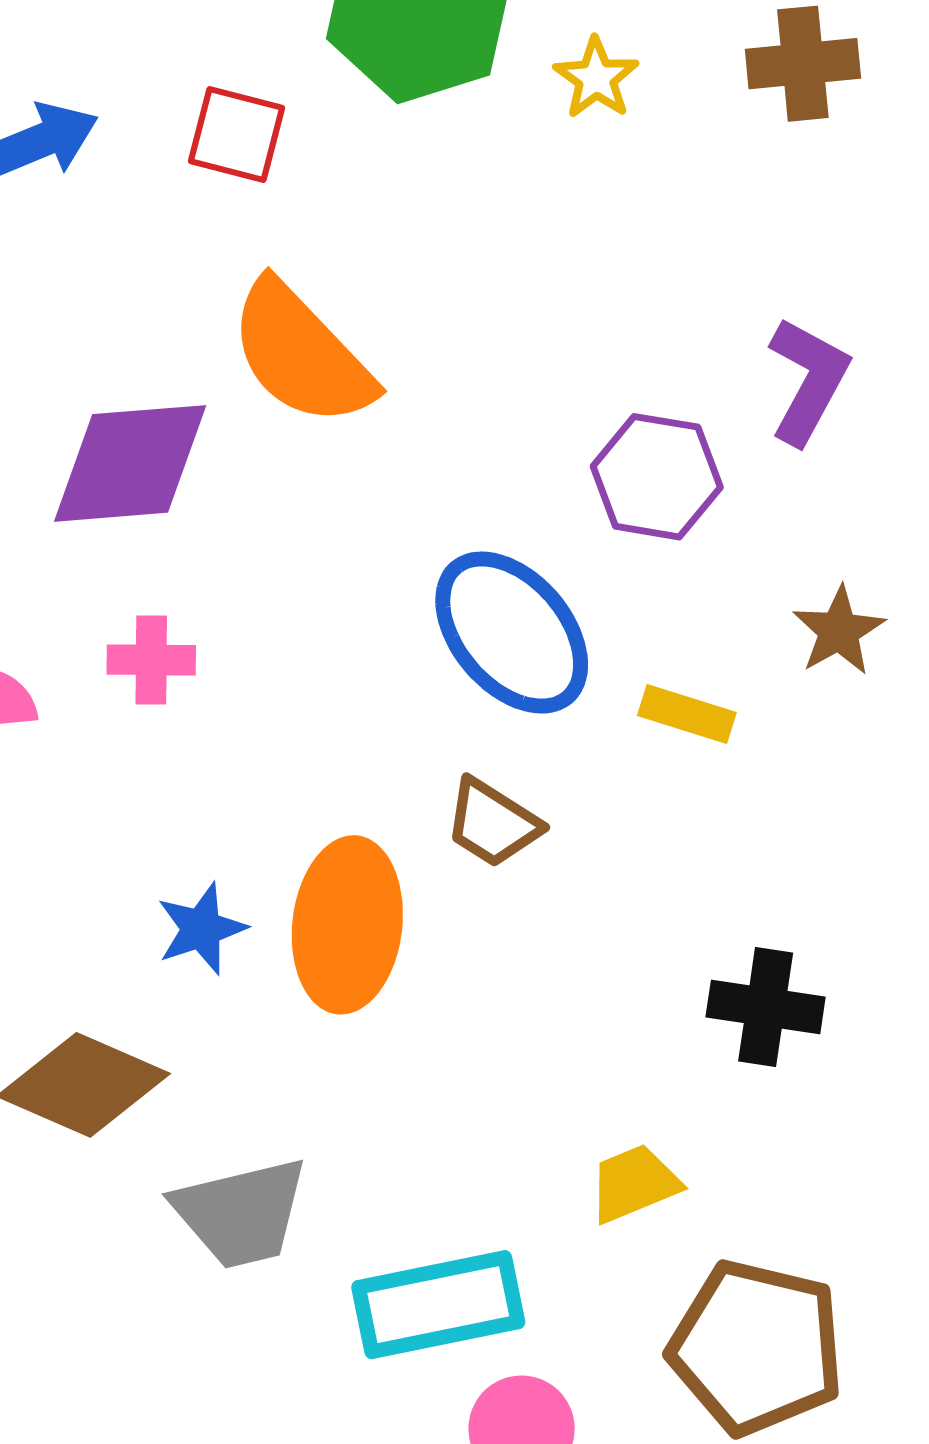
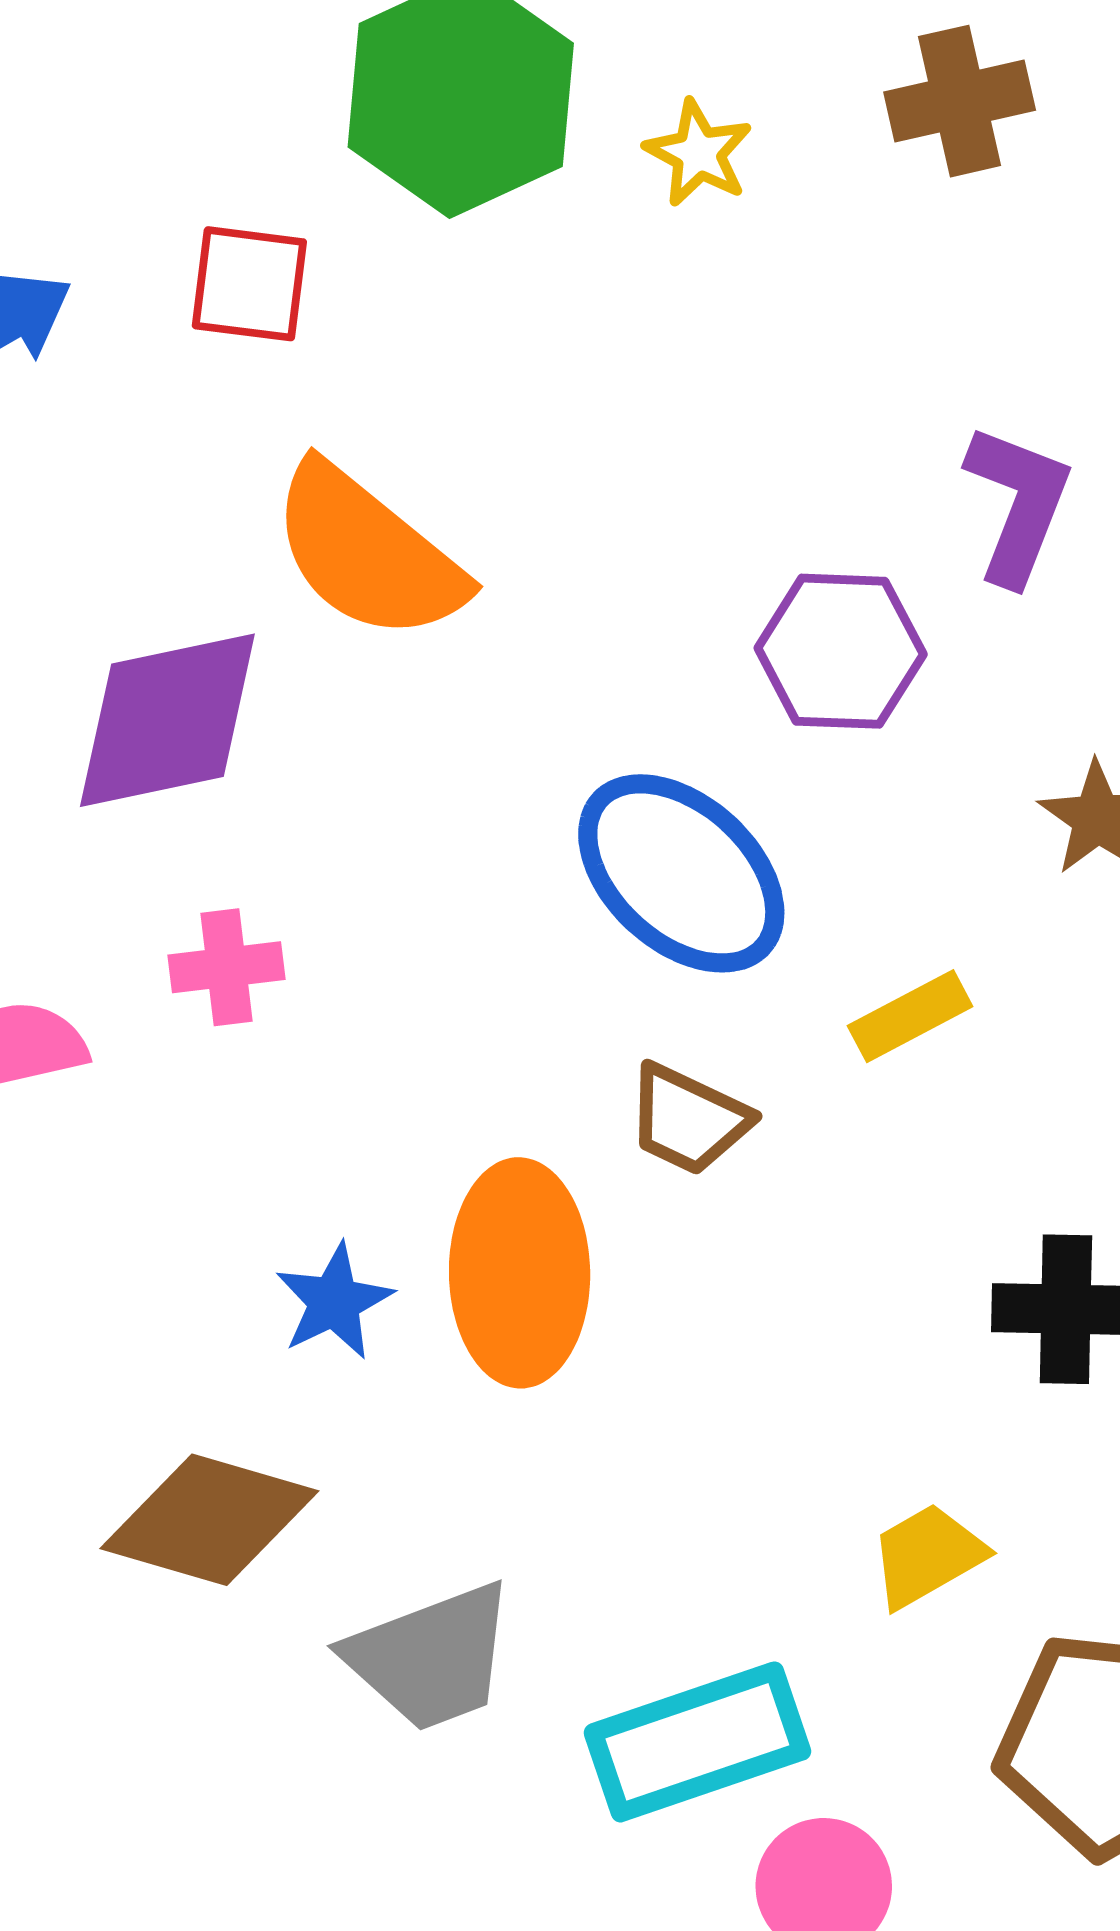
yellow rectangle: (687, 714) -> (910, 1016), moved, turned -38

